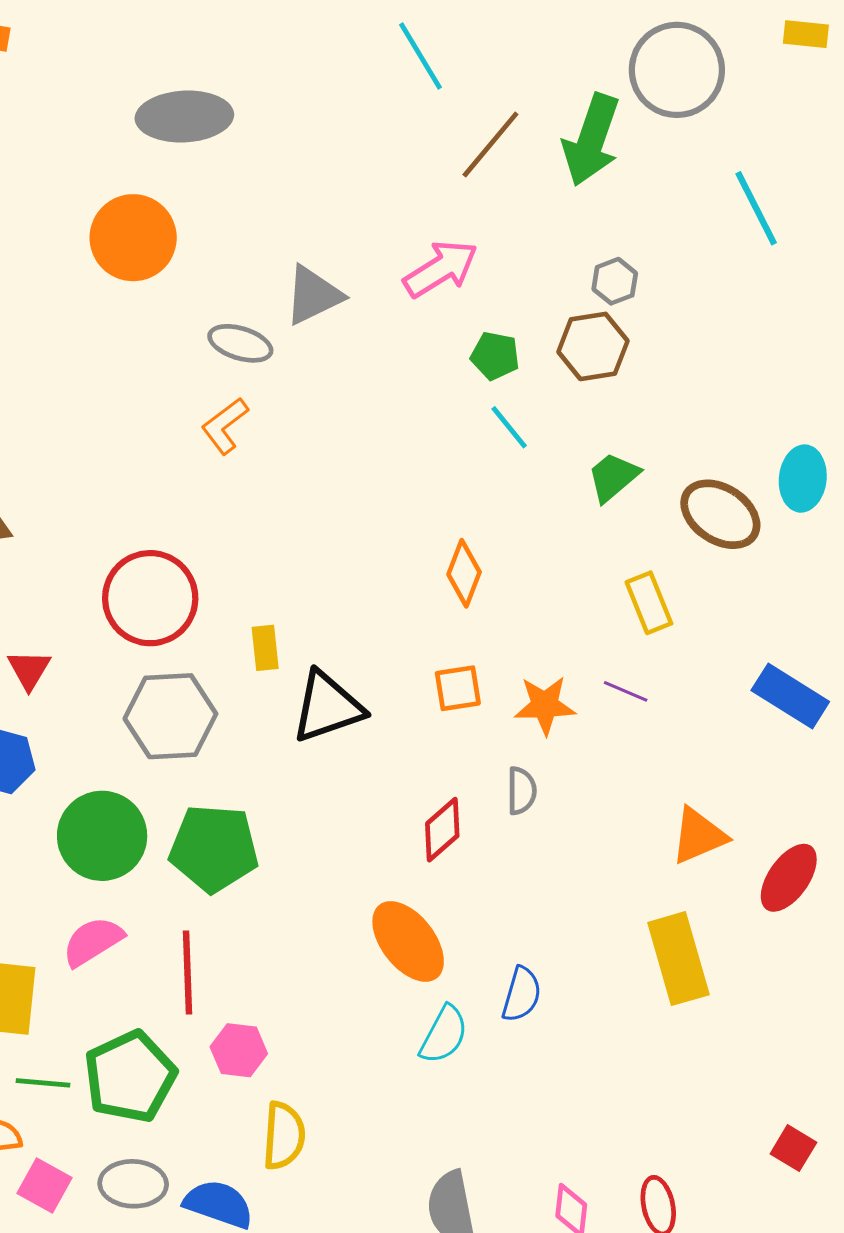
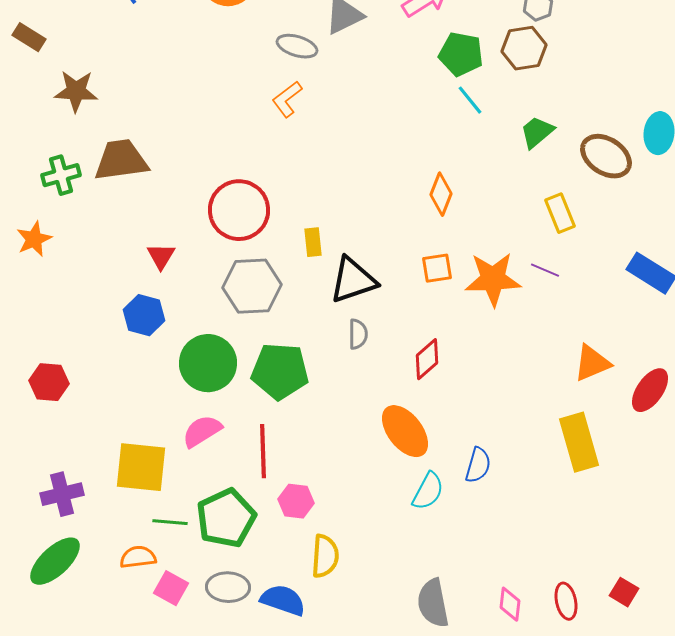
green pentagon: (495, 356) -> (461, 54), size x1.4
orange star: (545, 705) -> (493, 279), size x1.4
gray semicircle: (522, 791) -> (358, 334), moved
red square: (793, 1148) -> (624, 592), moved

